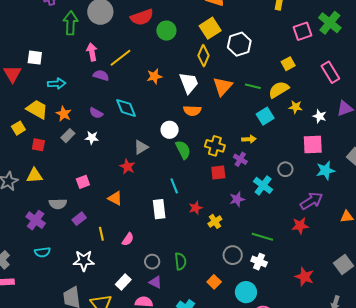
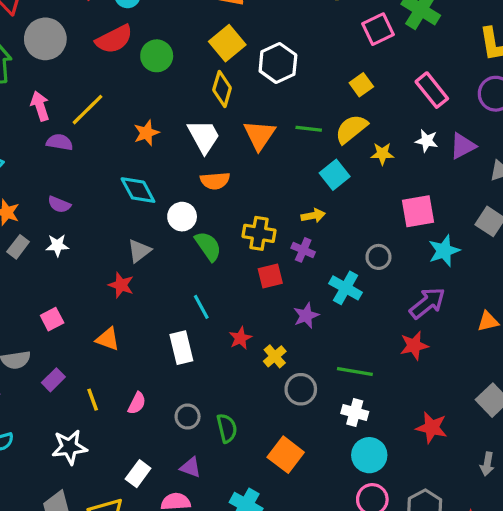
cyan diamond: (126, 108) -> (138, 190), moved
white star: (320, 116) -> (427, 141), moved
gray circle: (233, 255) -> (301, 389), moved
gray circle: (152, 262) -> (188, 417), moved
orange square: (214, 282) -> (286, 455), size x1.5
cyan circle: (246, 292) -> (369, 455), moved

